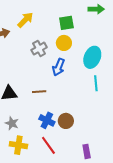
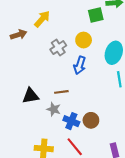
green square: (66, 23) -> (96, 15), moved
gray star: (12, 123) -> (54, 109), moved

